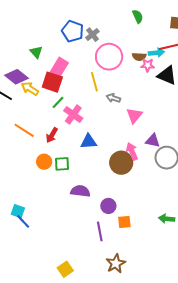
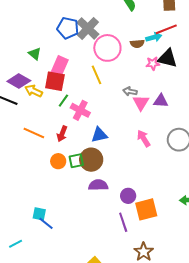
gray cross: (92, 35) -> (88, 28), size x1.6
pink star: (148, 65) -> (153, 63), moved
gray arrow: (113, 98) -> (130, 91), moved
purple triangle: (153, 141) -> (161, 101), moved
brown circle: (121, 163) -> (91, 160), moved
orange square: (124, 222) -> (146, 209), size x1.6

